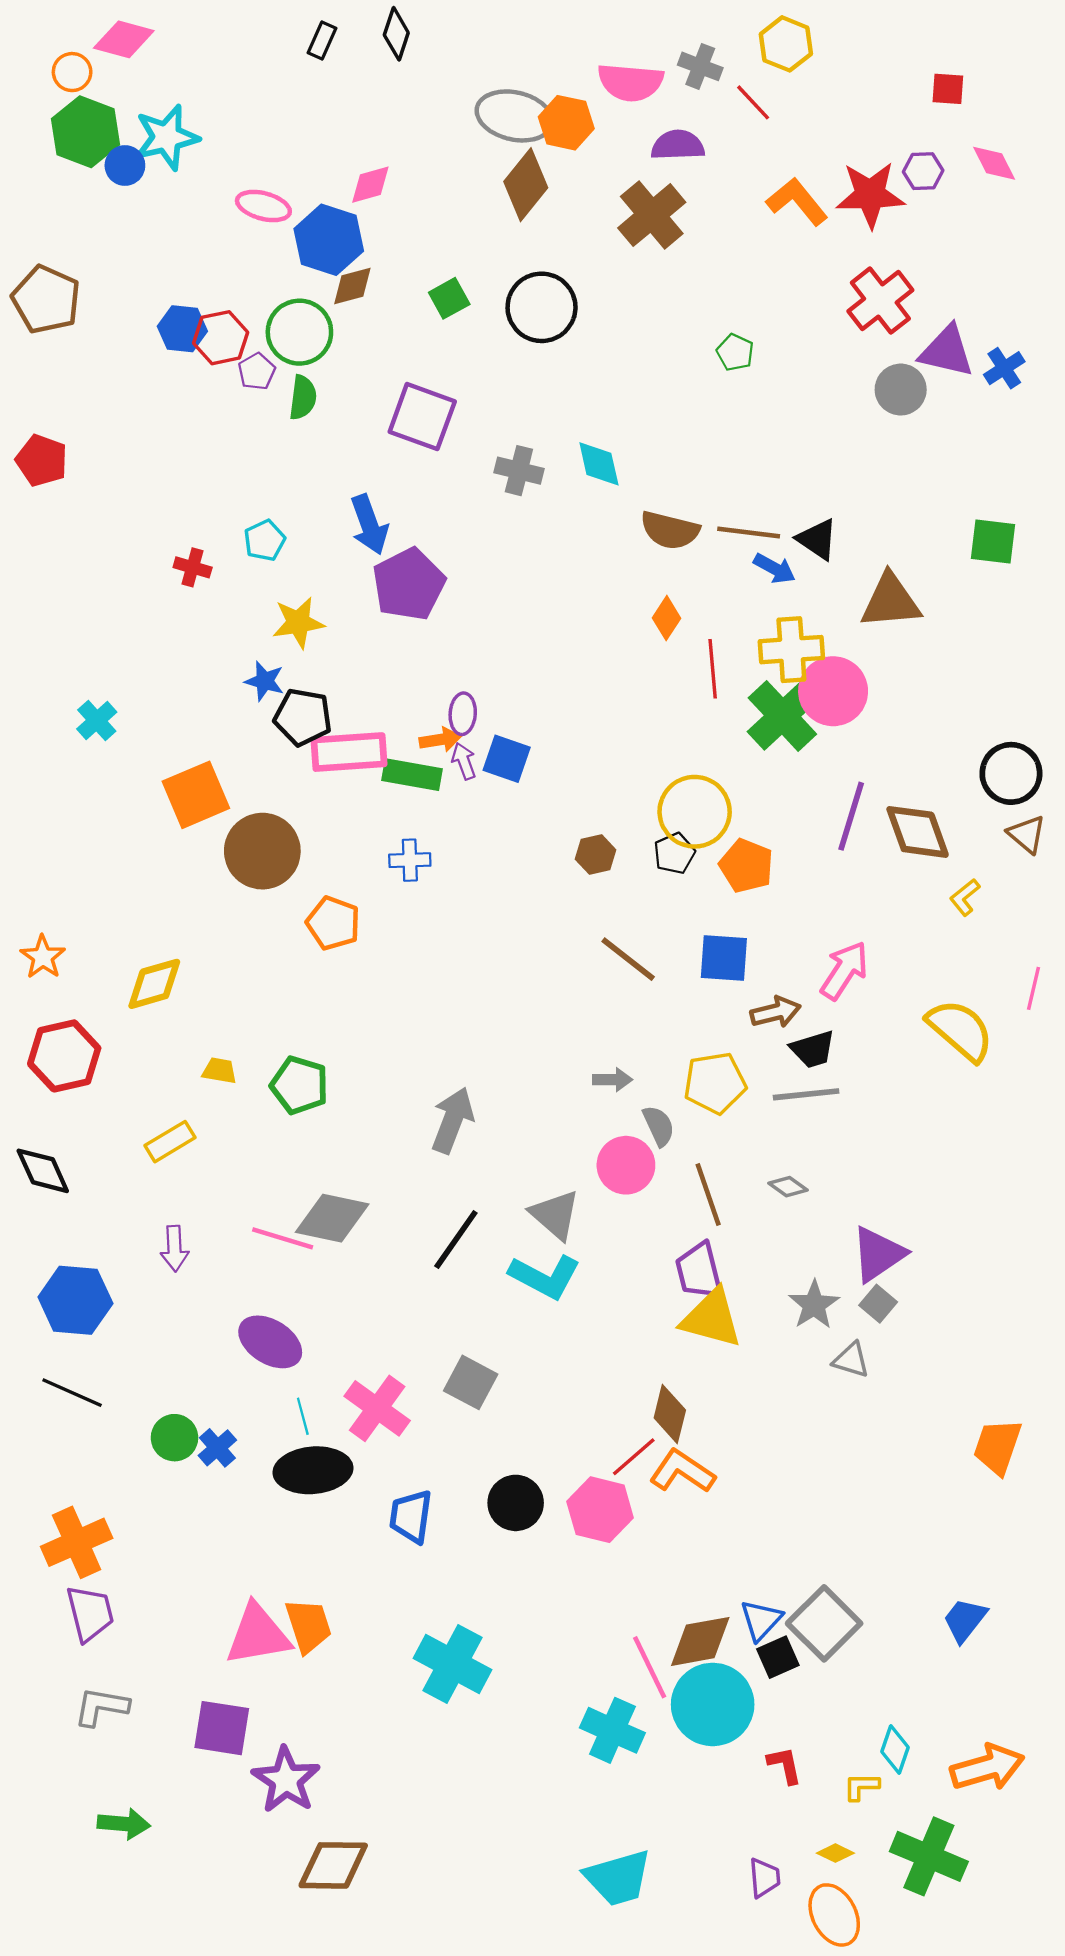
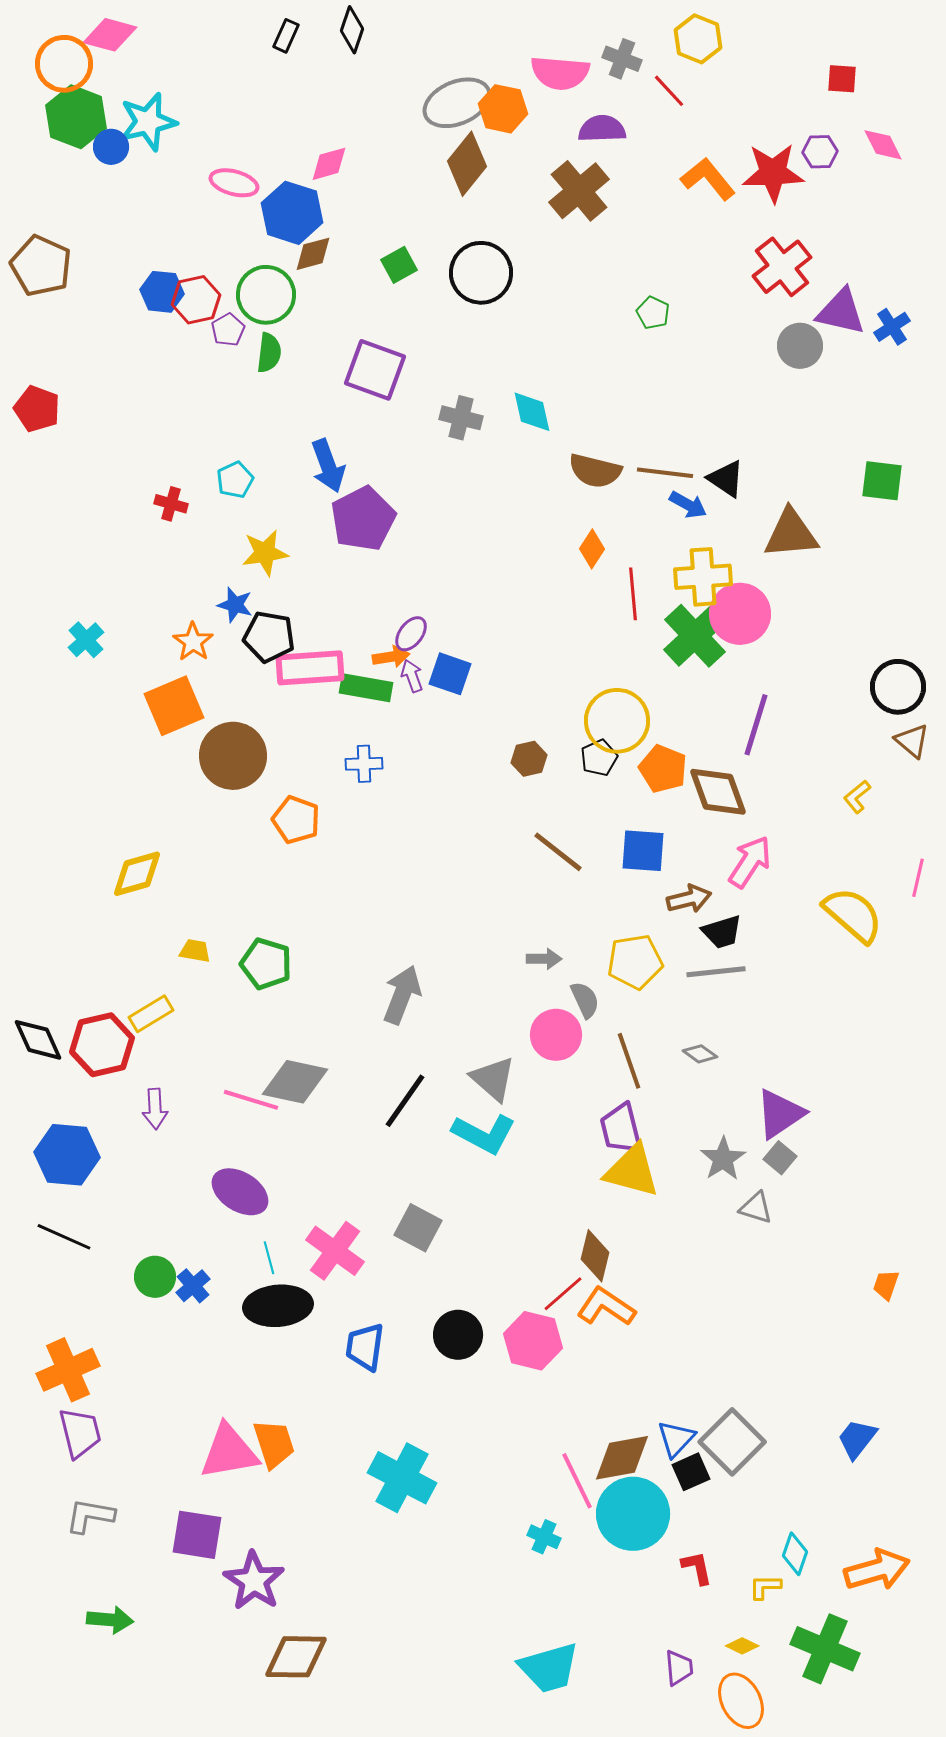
orange circle: (72, 72) -> (64, 64), size x1.6
gray ellipse: (514, 116) -> (457, 103), turned -36
purple ellipse: (463, 714) -> (411, 634), turned 33
brown diamond: (918, 832) -> (718, 792), moved
orange star: (43, 957) -> (193, 642), moved
red hexagon: (64, 1056) -> (102, 1045), moved
orange trapezoid: (997, 1447) -> (886, 1285), size x0.6
cyan cross: (612, 1730) -> (544, 1537), size x0.6

